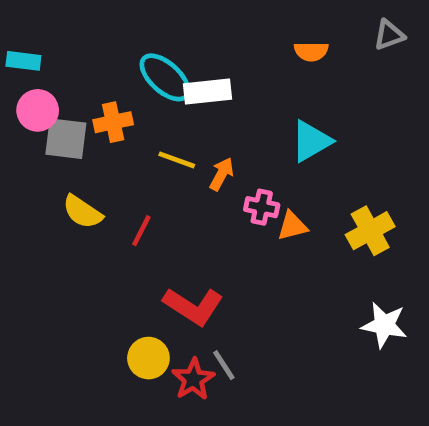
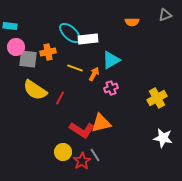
cyan triangle: (311, 141) -> (111, 60), moved
pink cross: (262, 207) -> (111, 88), turned -32
yellow semicircle: (82, 212) -> (35, 90), size x1.4
orange triangle: (292, 226) -> (101, 123), moved, size x1.5

